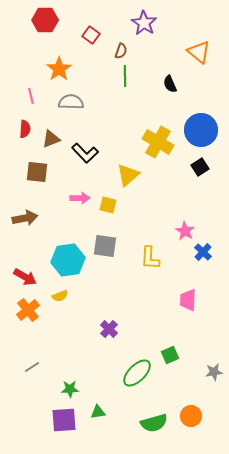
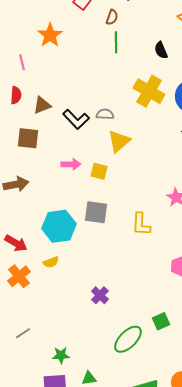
gray semicircle: (71, 102) -> (105, 114), moved, size x0.7
yellow cross: (158, 142) -> (149, 91), moved

